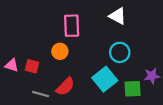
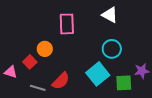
orange circle: (60, 51) -> (45, 49), moved
pink triangle: (12, 65) -> (11, 72), moved
red square: (32, 66) -> (30, 62), turned 32

